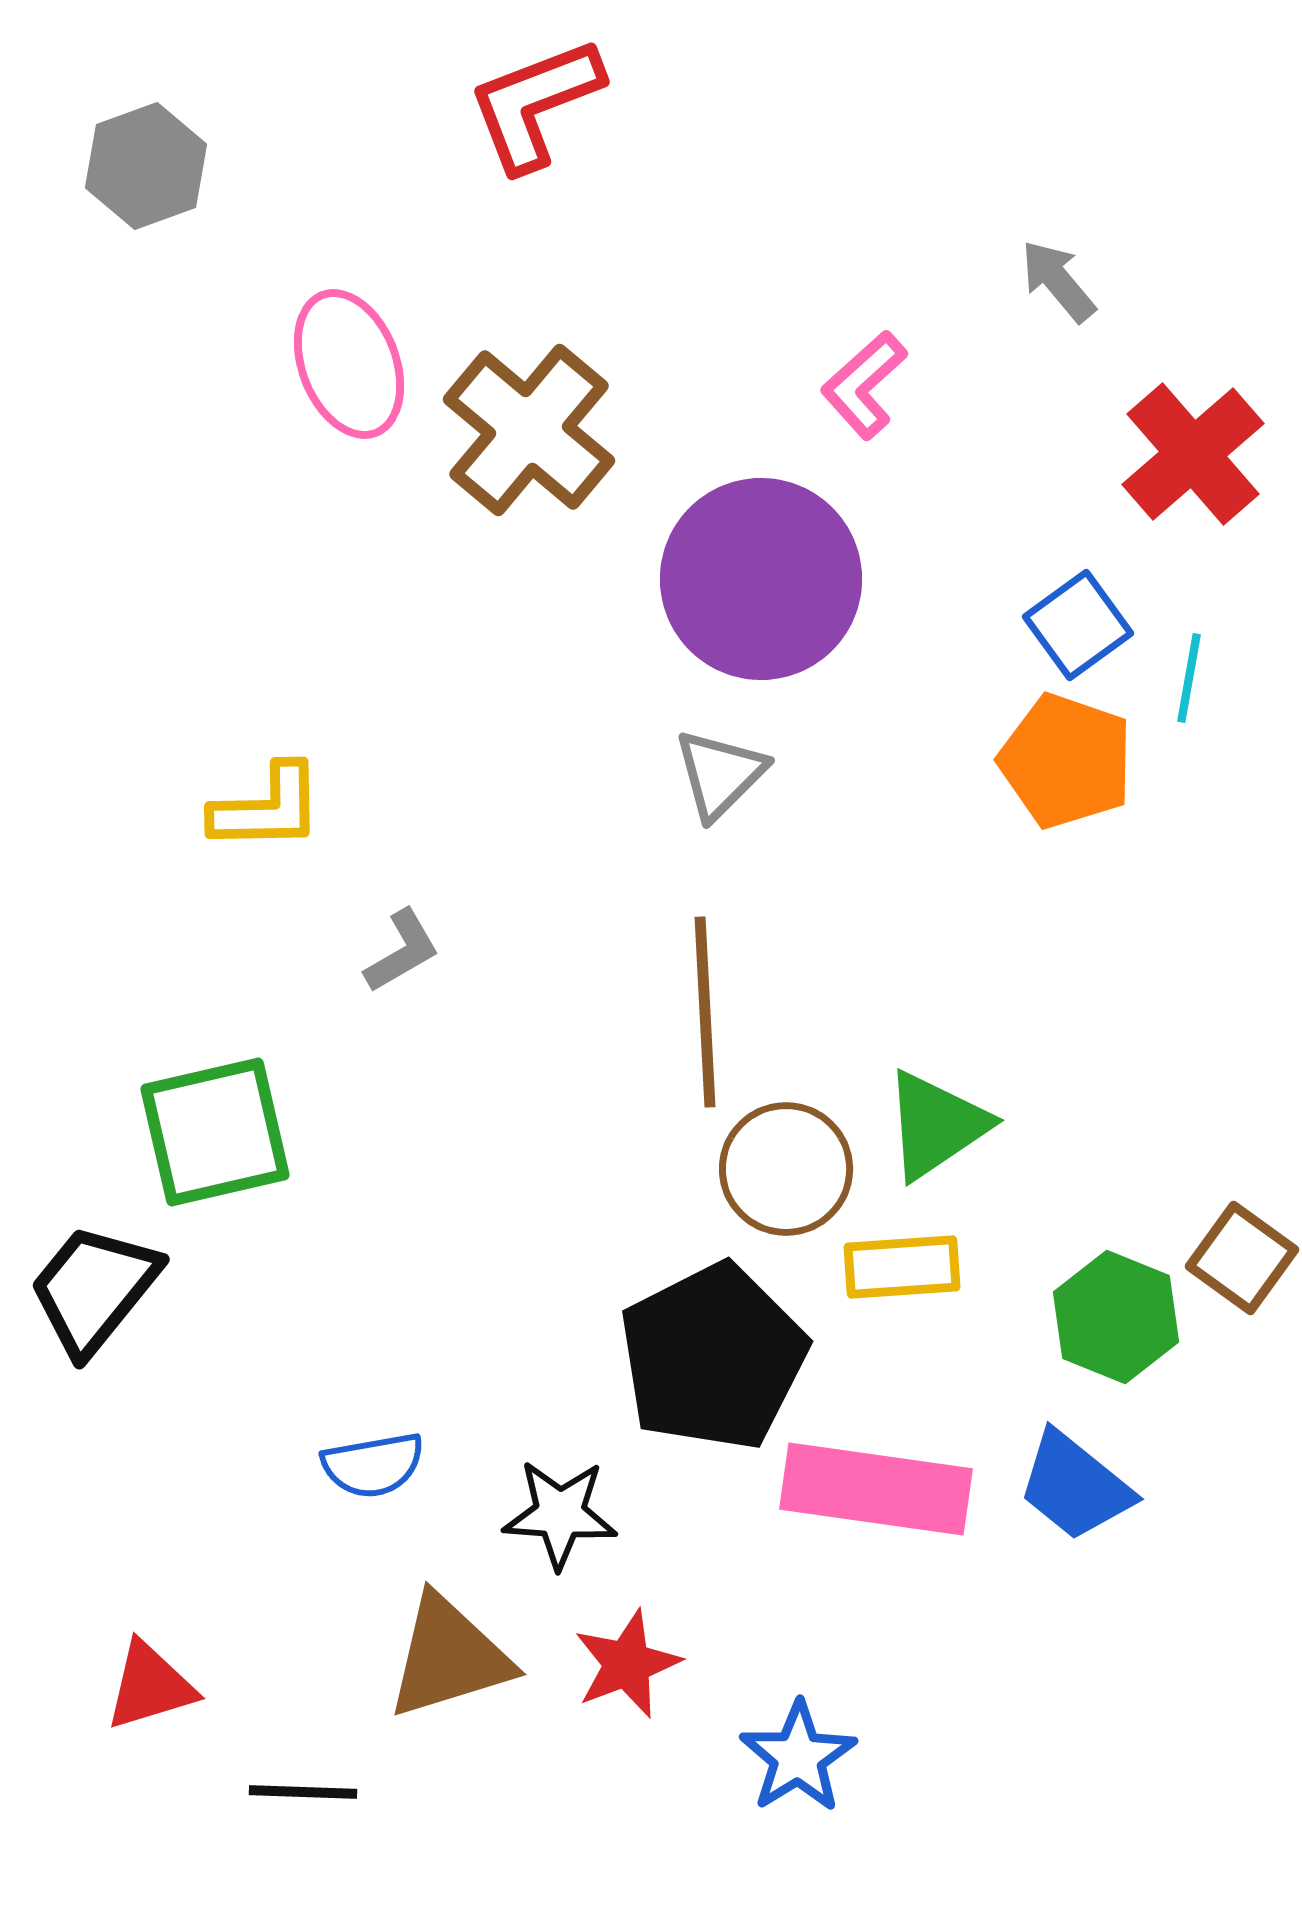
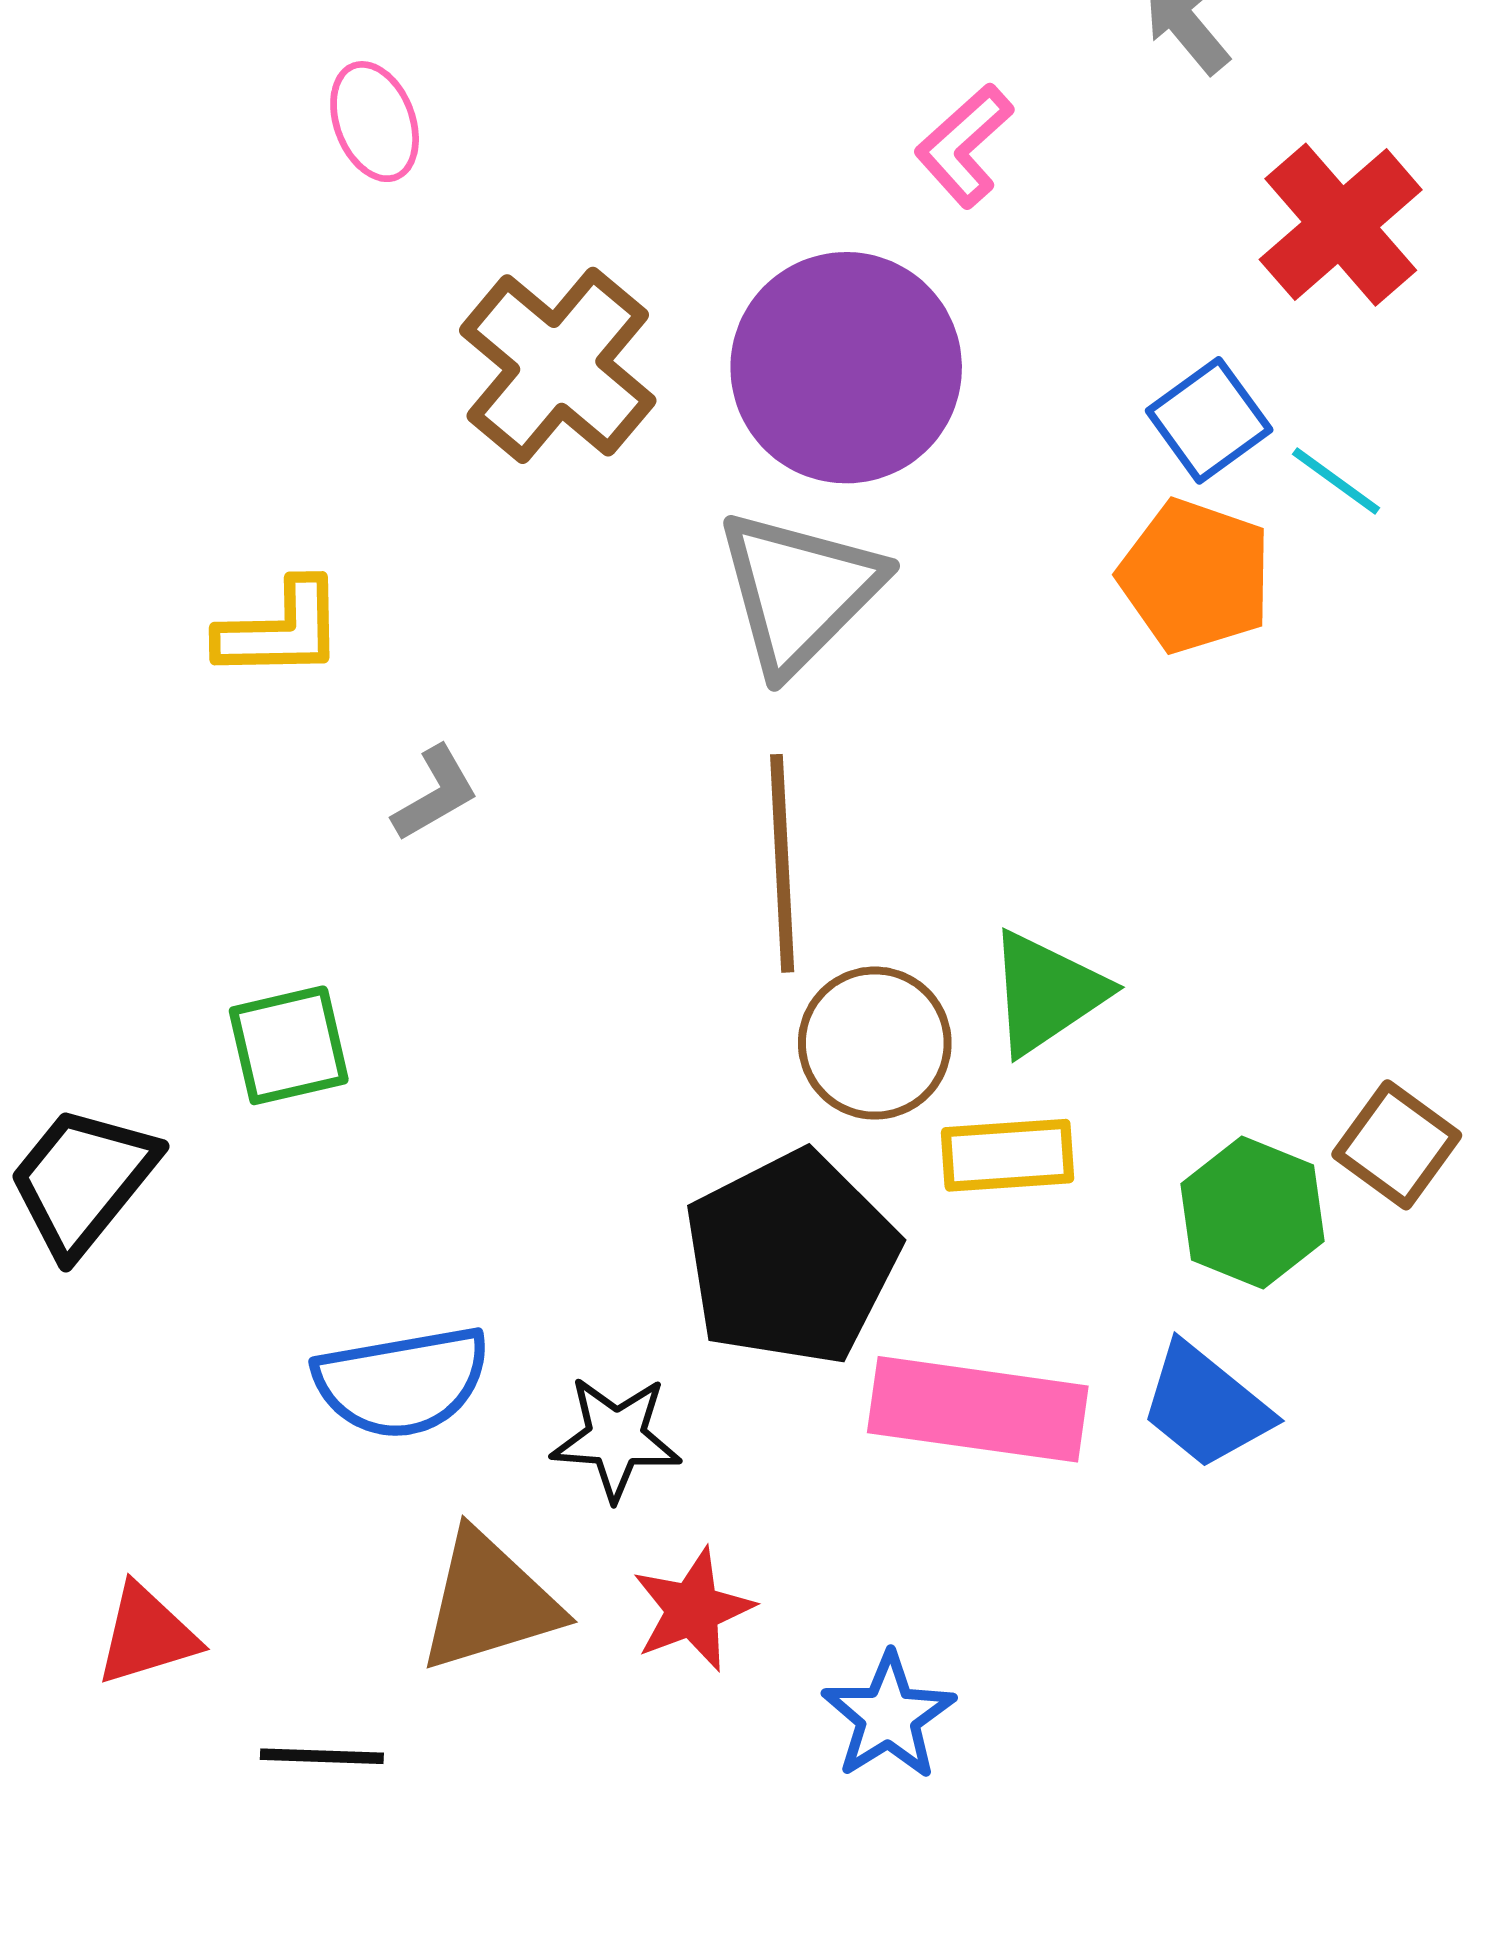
pink ellipse: (349, 364) -> (375, 122), size x0.7
brown cross: (529, 430) -> (558, 365), moved
cyan line: (1189, 678) -> (1336, 481), turned -64
gray triangle: (720, 774) -> (799, 591), size x1.6
green square: (215, 1132) -> (289, 1045), moved, size x0.7
blue semicircle: (373, 1465) -> (402, 1382), size x1.5

